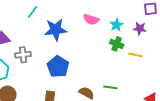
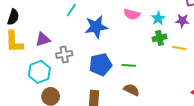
green cross: (117, 44) -> (159, 38), turned -32
blue pentagon: (58, 67) -> (101, 65), turned 30
green line: (110, 87) -> (129, 65), moved

